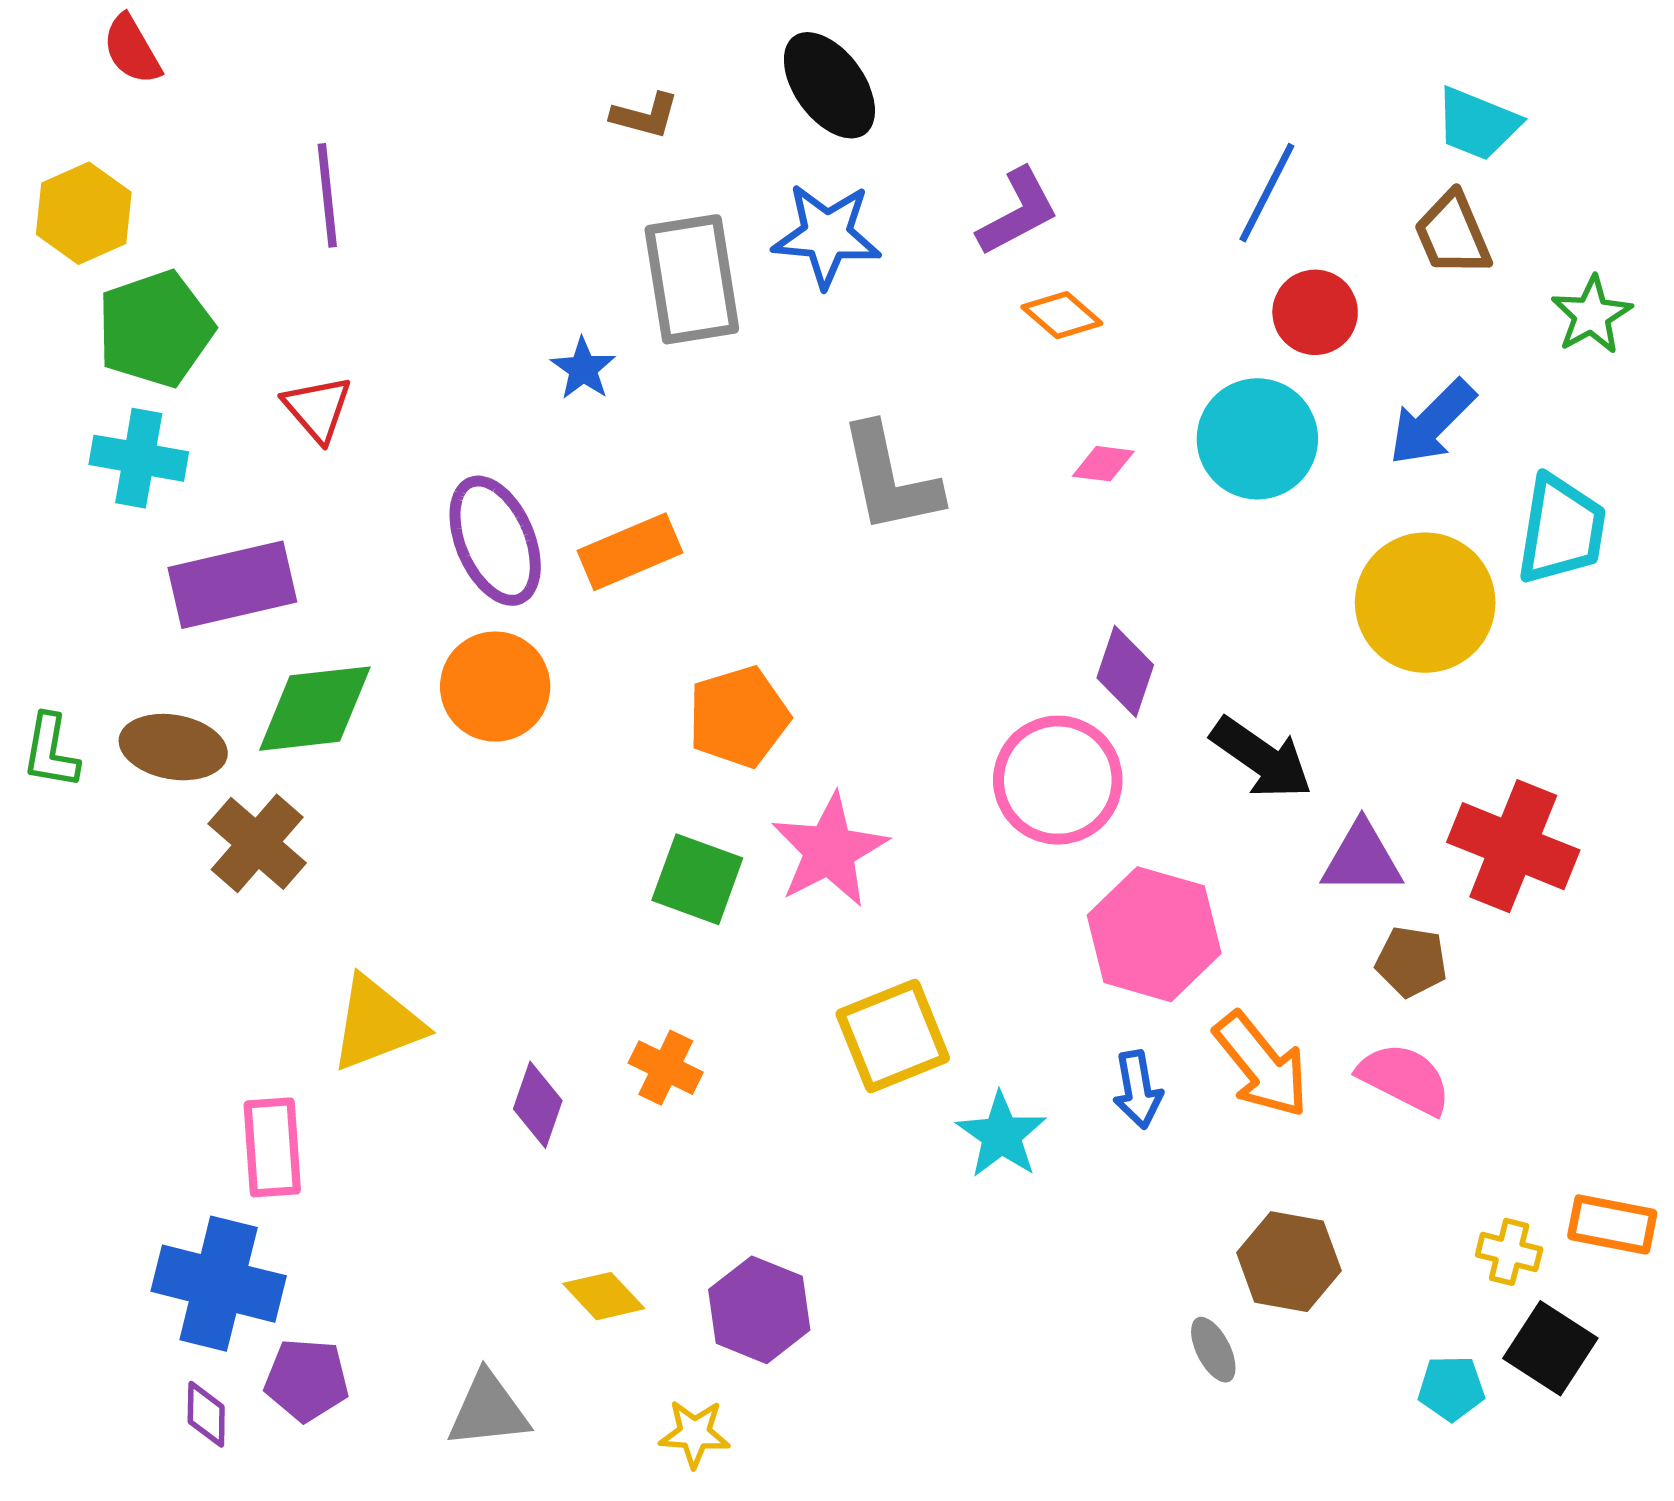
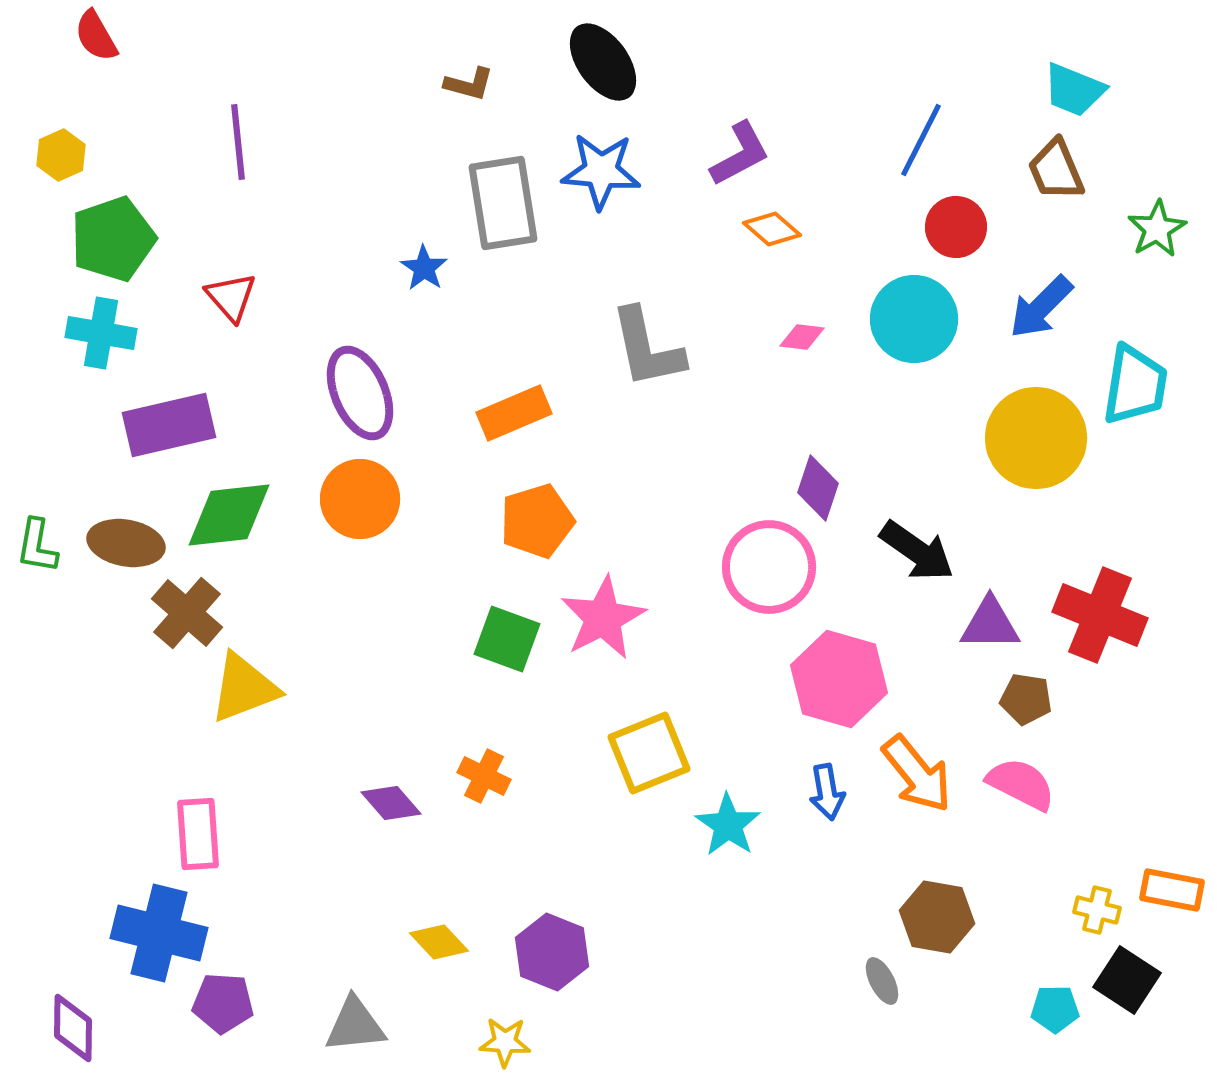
yellow hexagon: (84, 213) -> (61, 155), size x0.7
orange rectangle: (630, 552) -> (514, 413), moved
yellow triangle: (377, 1024) -> (244, 688), moved
purple diamond: (538, 1105) -> (391, 803), turned -60
purple diamond: (206, 1414) -> (73, 1028), moved, size x1.4

